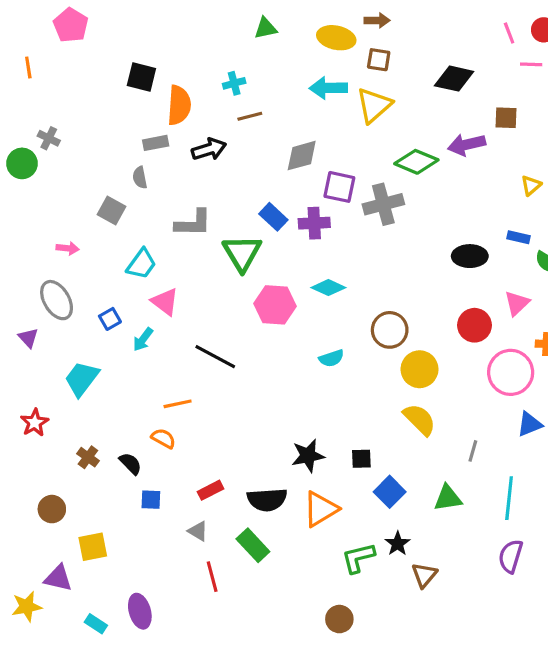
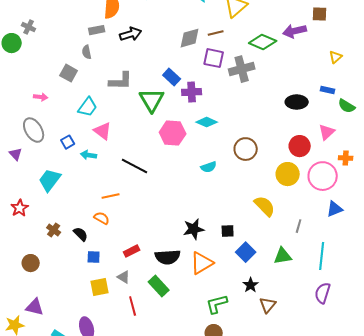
brown line: (250, 116) -> (216, 33), moved
purple cross: (314, 223) -> (192, 92), moved
cyan arrow: (143, 339) -> (89, 155), turned 63
yellow circle: (420, 369) -> (288, 174), moved
yellow square: (93, 547) -> (100, 287), moved
green L-shape: (358, 558) -> (217, 304), moved

